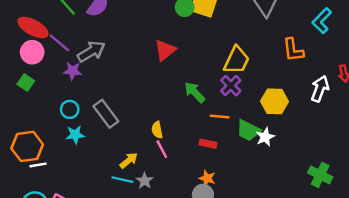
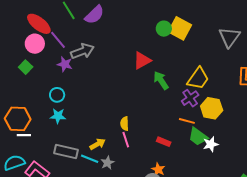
green arrow: (195, 92) -> (161, 80), moved
yellow hexagon: (275, 101) -> (212, 108), moved
gray rectangle: (106, 114) -> (66, 151), moved, turned -50
orange line: (220, 116) -> (187, 121), moved

